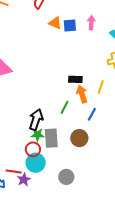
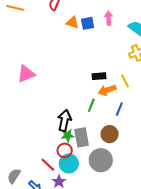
yellow line: (101, 87) -> (125, 81), turned -40
orange arrow: (82, 94) -> (107, 90), turned -84
red line: (14, 171) -> (48, 165), moved, turned 42
gray circle: (66, 177) -> (101, 160), moved, size x1.5

